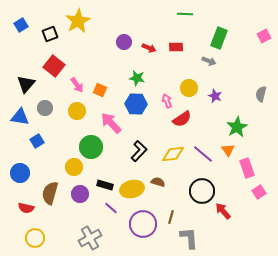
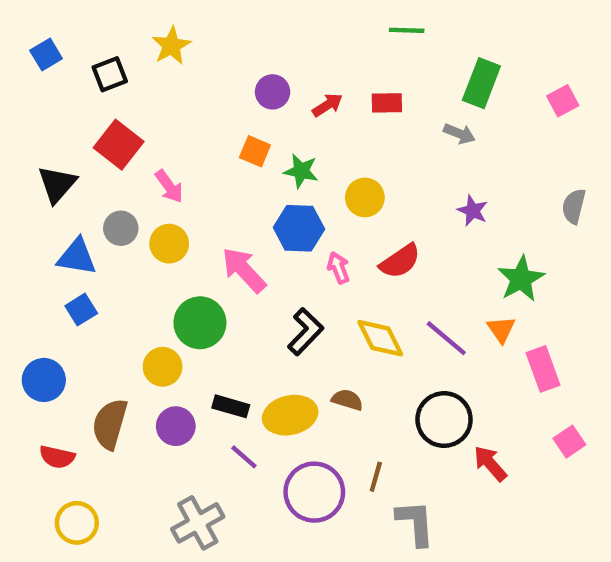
yellow star: (78, 21) -> (171, 46), size x0.7
pink square: (264, 36) -> (563, 101), moved
red arrow: (149, 48) -> (327, 105), turned -56
yellow circle: (189, 88) -> (365, 197), moved
orange square: (100, 90) -> (255, 151), moved
pink arrow: (167, 101) -> (338, 268), moved
gray circle: (45, 108) -> (121, 228), moved
blue triangle: (20, 117) -> (77, 257), moved
yellow diamond: (173, 154) -> (380, 338), turned 70
pink square: (259, 192) -> (569, 442), moved

